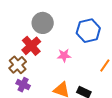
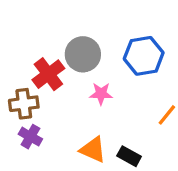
gray circle: (43, 23) -> (83, 54), moved
brown cross: (18, 65) -> (24, 104), turned 30

